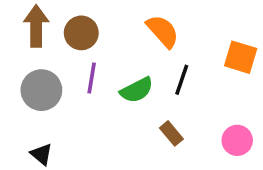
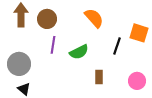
black line: (182, 80) -> (117, 46), moved
gray circle: (41, 90) -> (19, 64), moved
brown rectangle: (171, 133) -> (99, 77), turned 40

